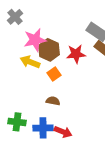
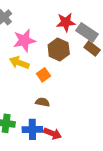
brown hexagon: (49, 50) -> (59, 50), moved
red star: (76, 54) -> (66, 22), moved

